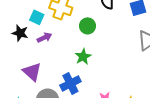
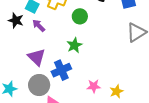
purple arrow: (44, 38) -> (39, 26), turned -112
purple triangle: (32, 72) -> (37, 57), moved

